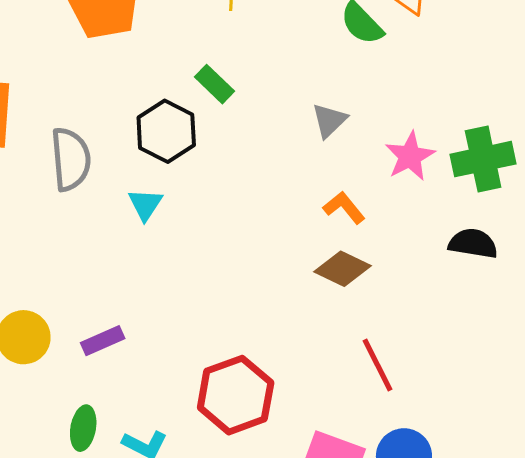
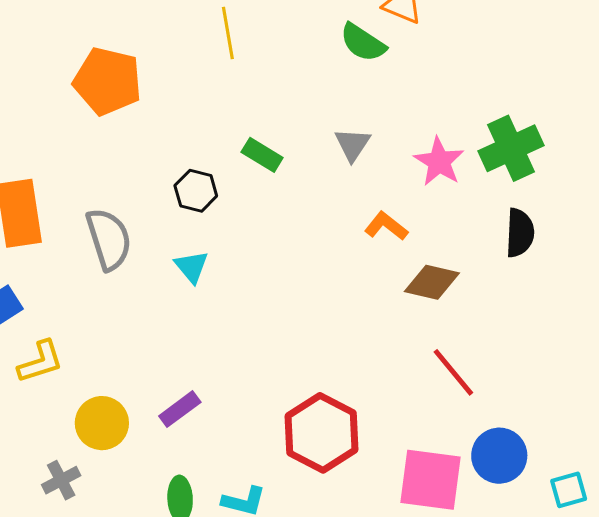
green rectangle: (214, 84) -> (262, 155), moved
black hexagon: (166, 131) -> (196, 191), size x0.7
black semicircle: (473, 243) -> (520, 233), turned 96
brown diamond: (343, 269) -> (432, 282), moved

